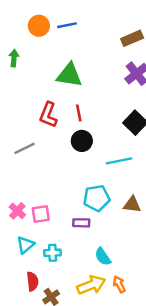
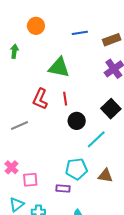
blue line: (67, 25) -> (80, 33), moved
black circle: (82, 141) -> (77, 121), moved
cyan line: (119, 161) -> (96, 139), turned -35
pink cross: (17, 211) -> (11, 167), moved

